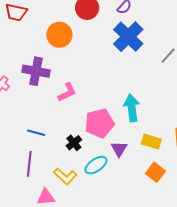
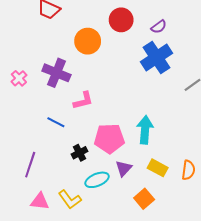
blue line: (36, 133) -> (56, 122), moved
orange square: (155, 172) -> (144, 199), moved
yellow L-shape: (65, 176) -> (70, 199), moved

